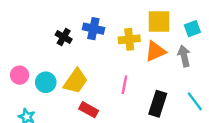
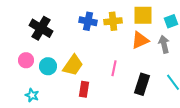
black cross: (64, 37) -> (41, 28), moved, size x1.6
yellow cross: (129, 39) -> (113, 21), moved
red rectangle: (89, 110) -> (84, 89), turned 70

